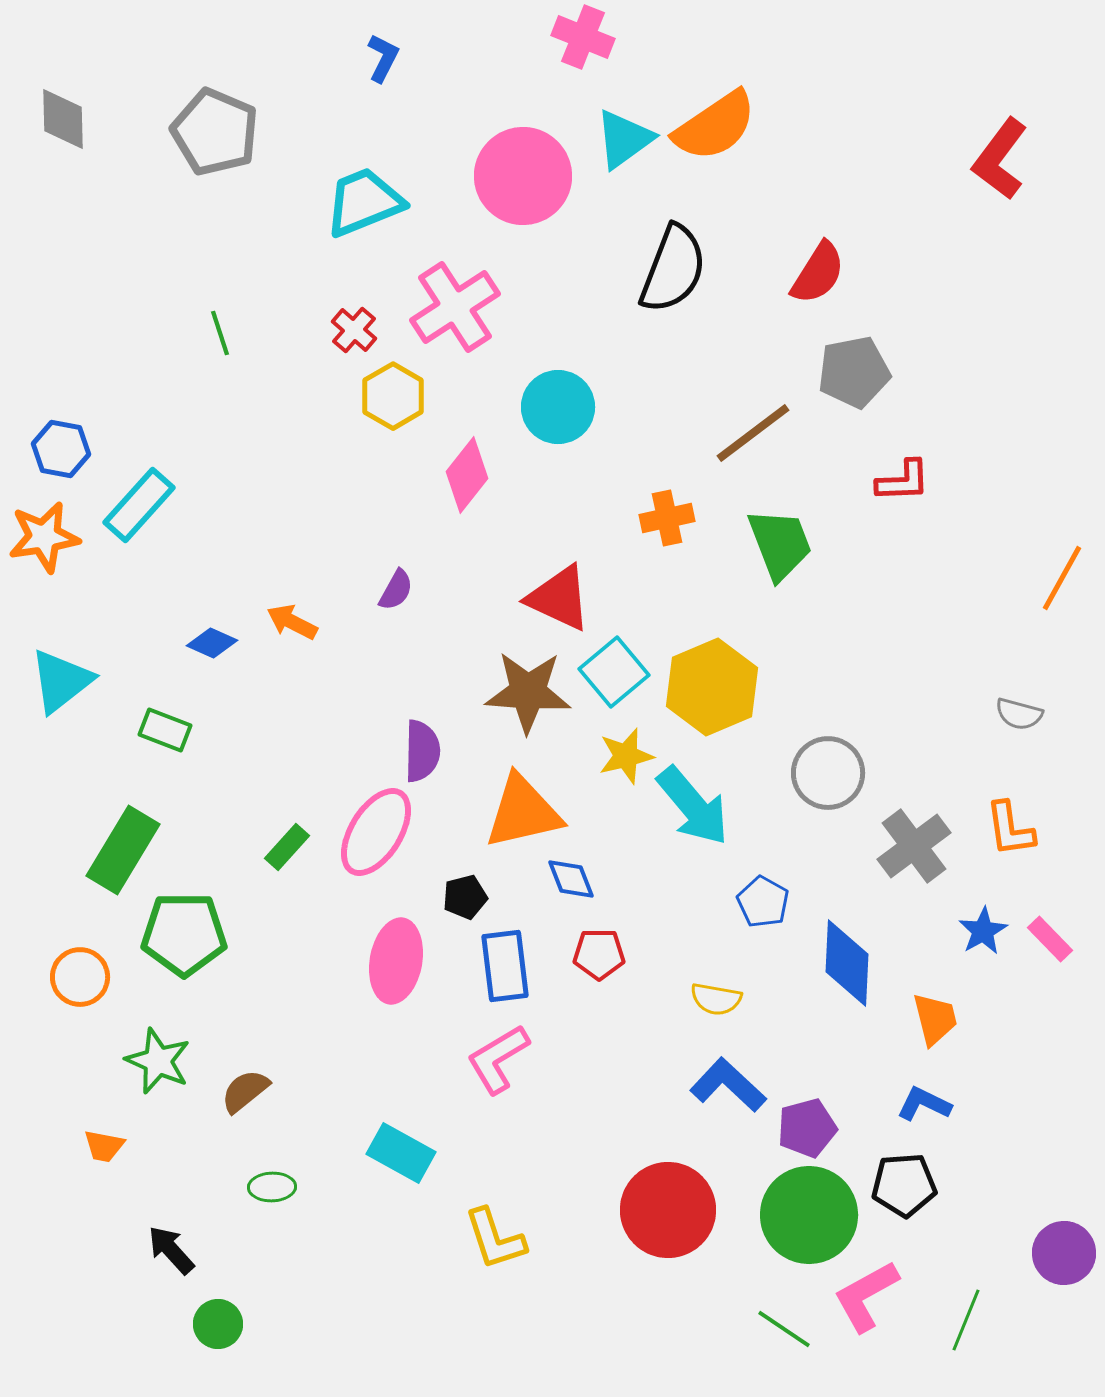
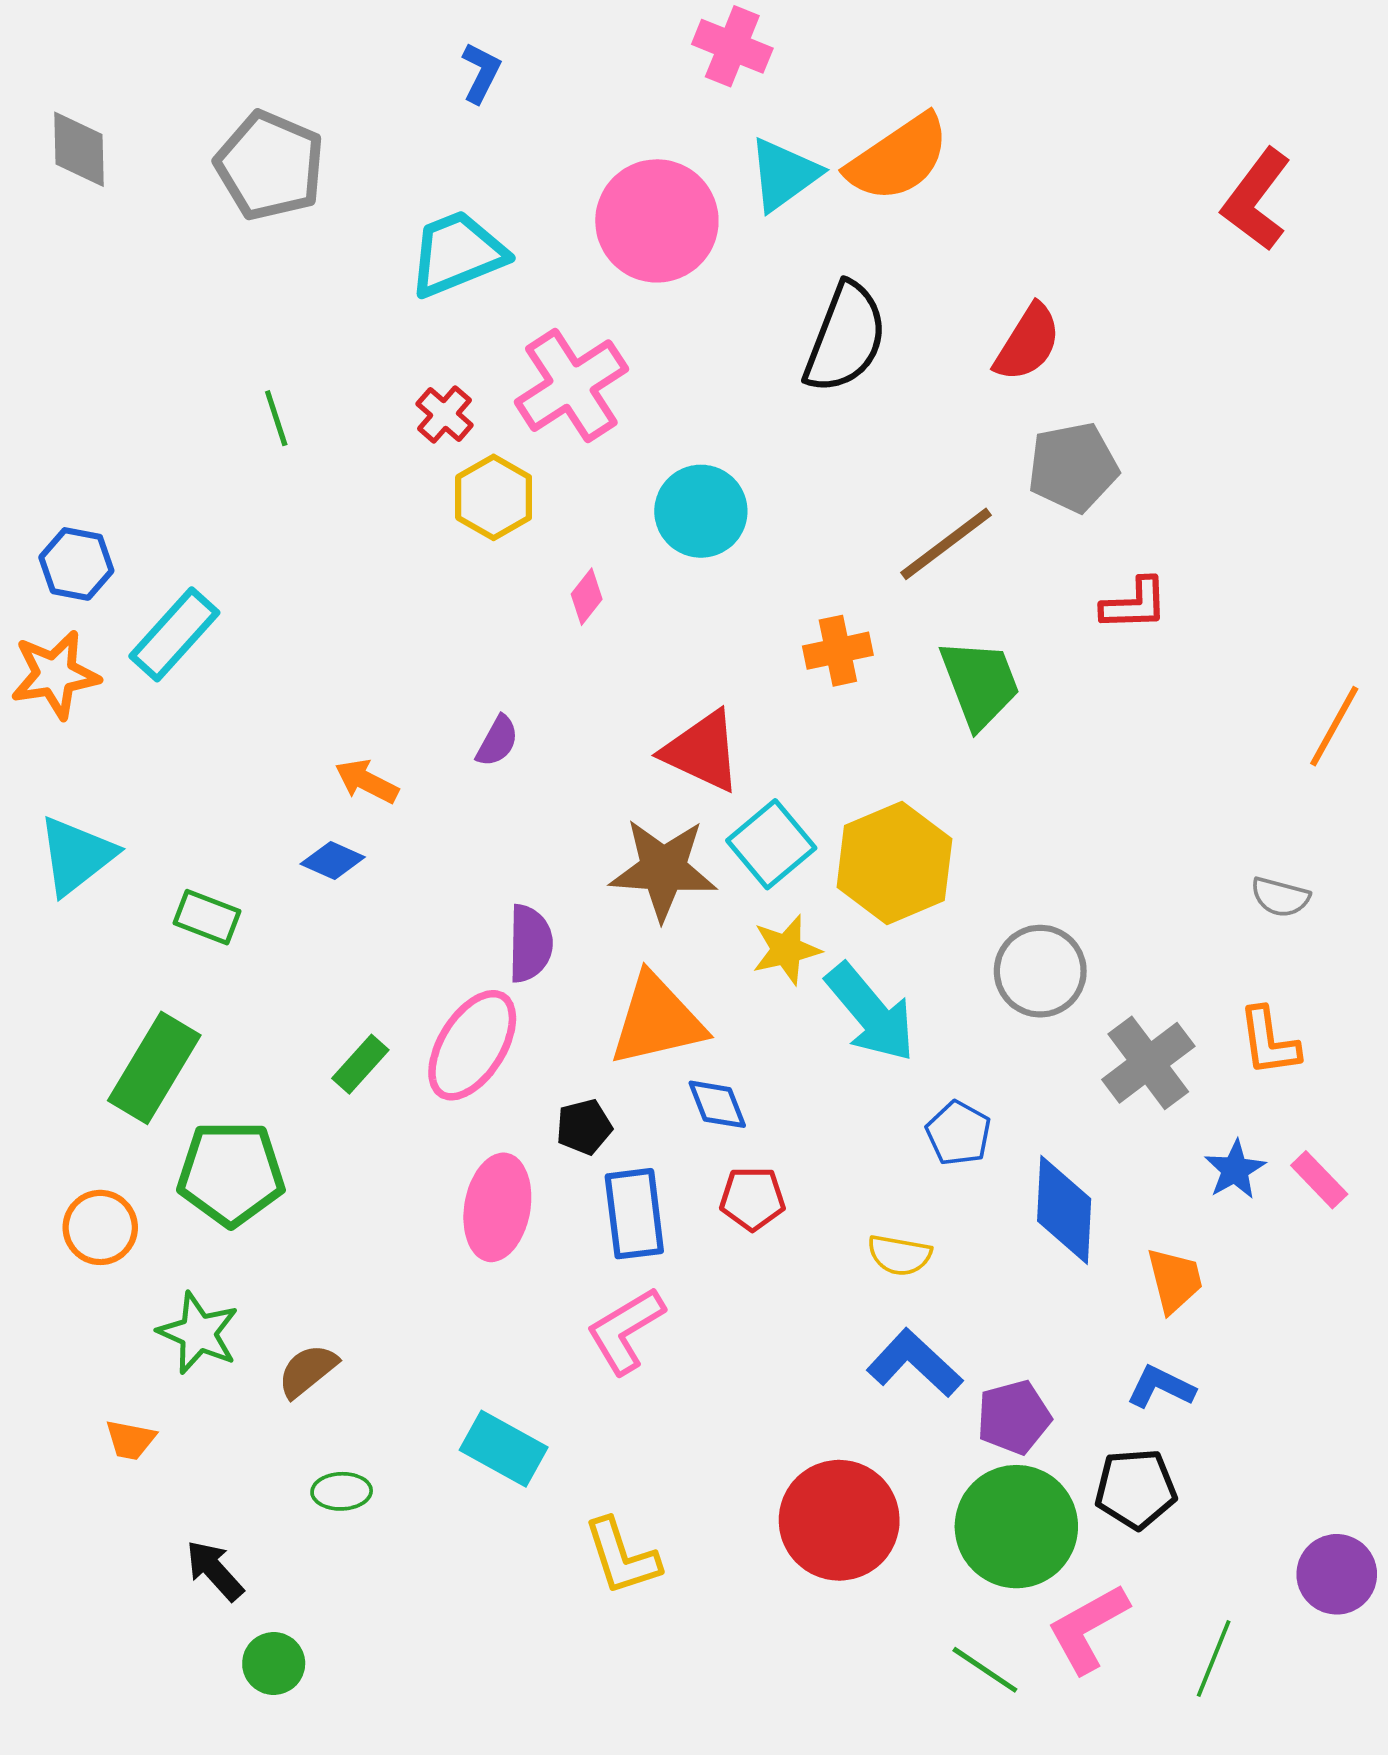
pink diamond: (467, 475) -> (587, 597), size x0.6
blue diamond: (212, 643) -> (333, 861), moved

